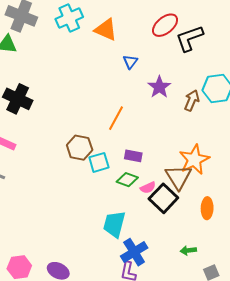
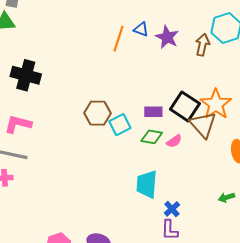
blue triangle: (130, 62) -> (141, 29), moved, turned -35
orange line: (116, 118) -> (118, 39), moved
black square: (163, 198) -> (185, 106), moved
blue cross: (134, 252) -> (172, 209), size x0.6

